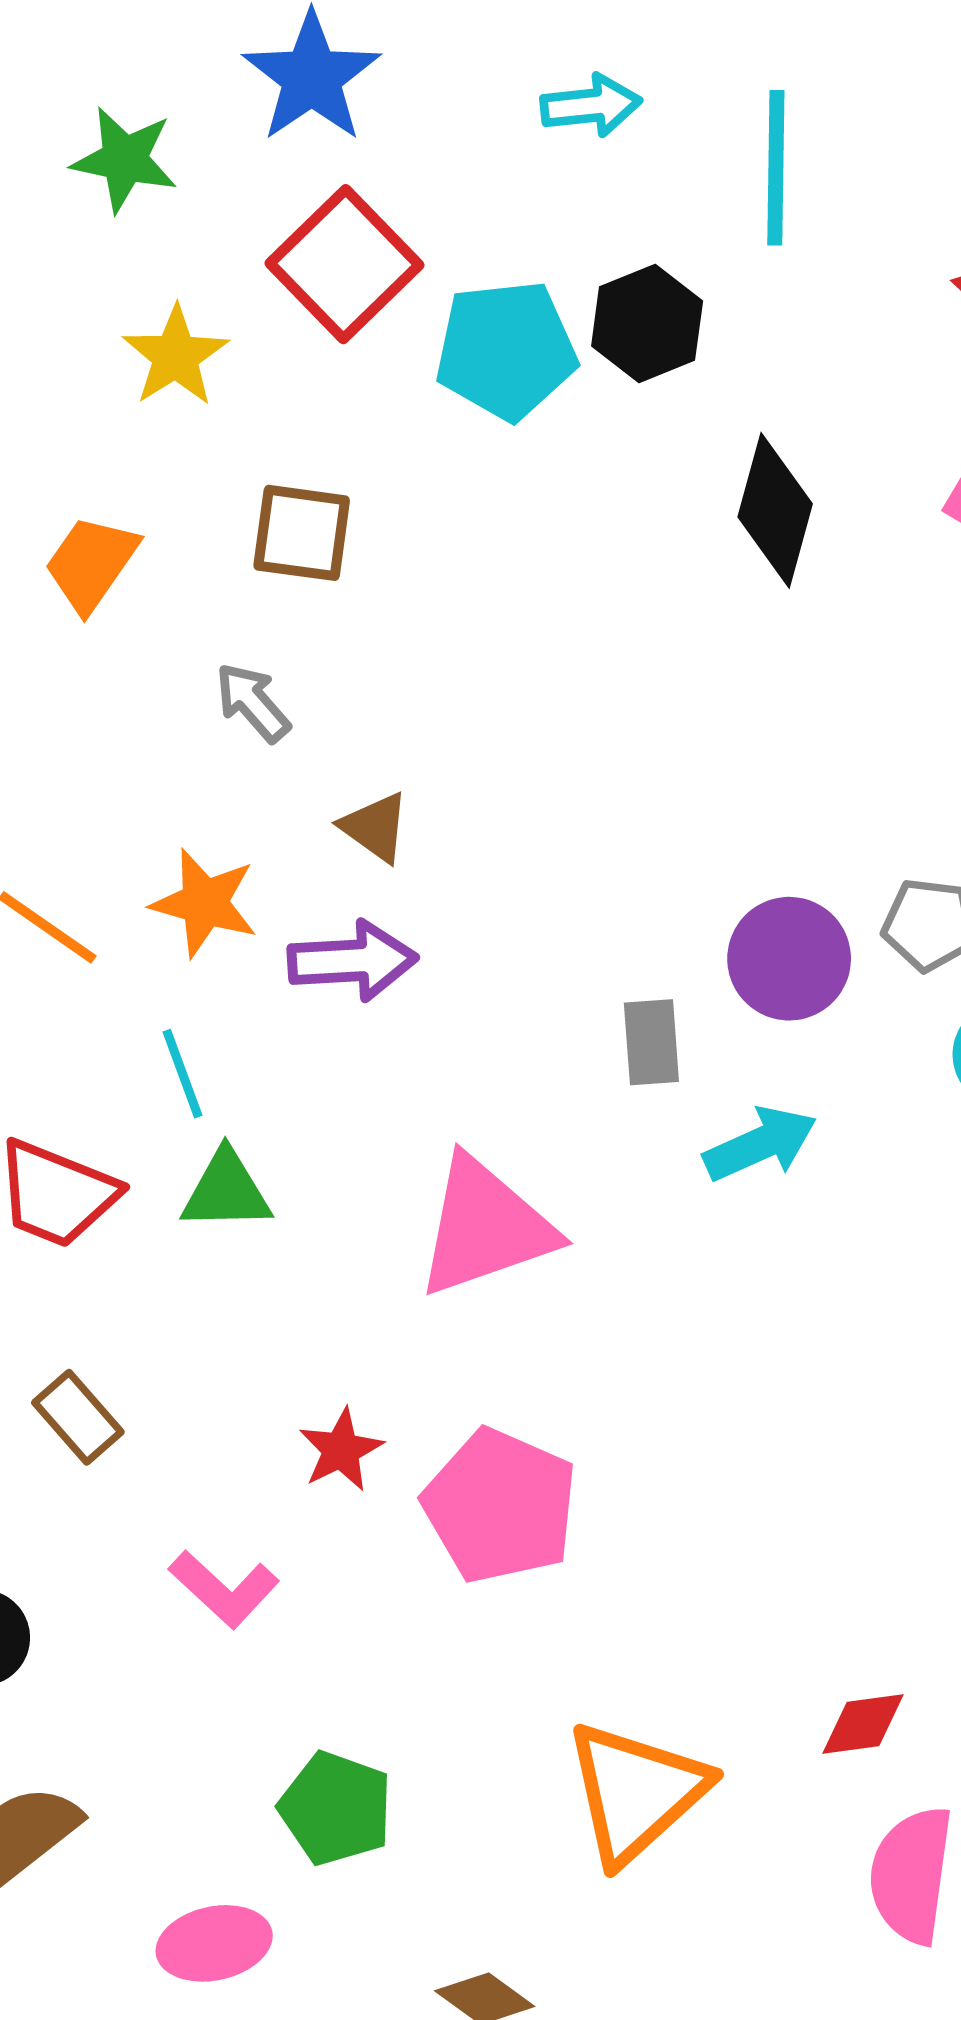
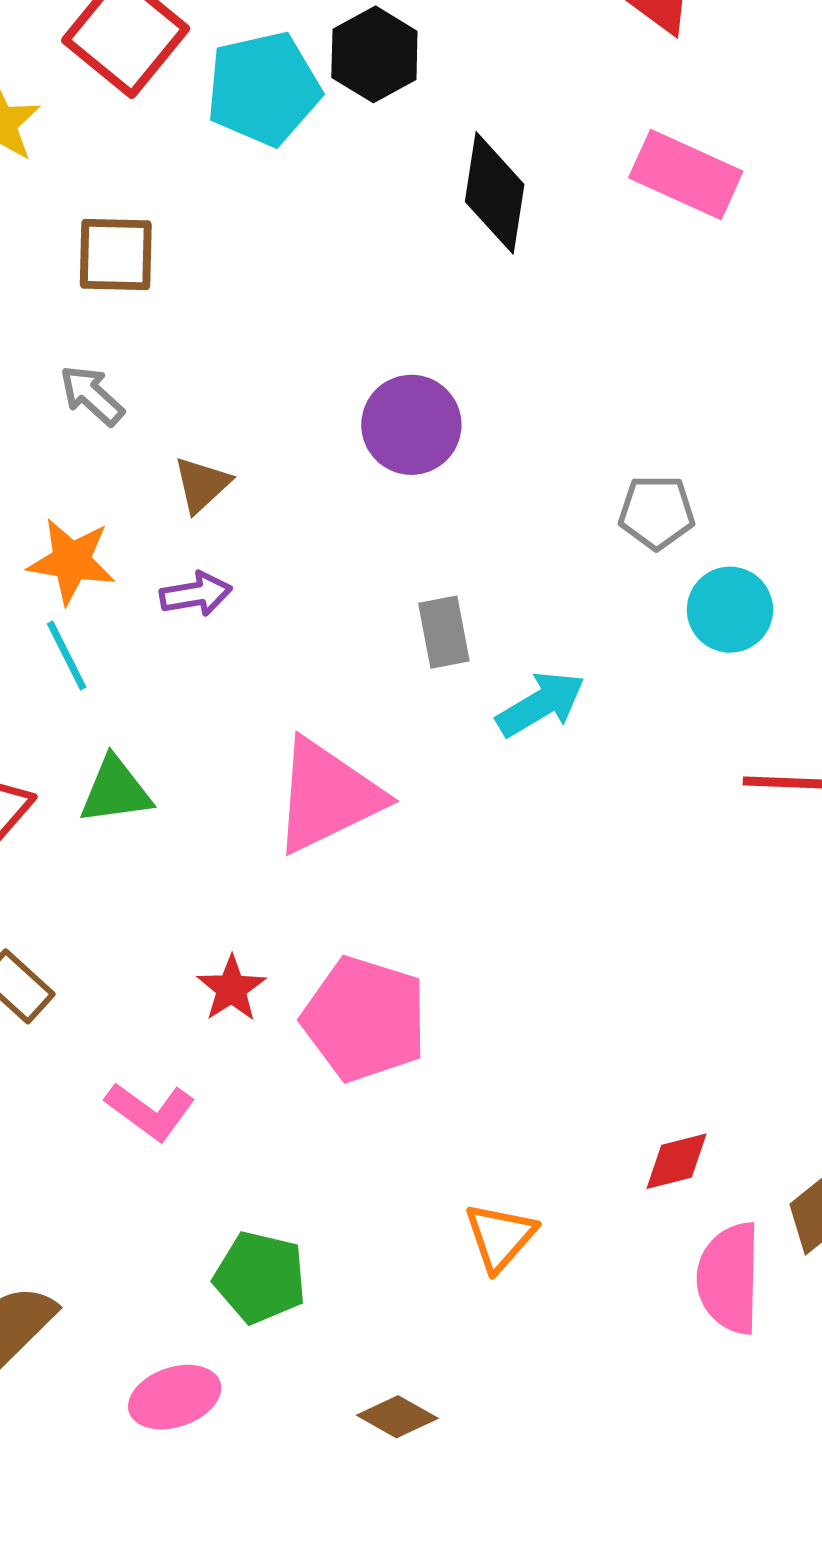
brown triangle: (375, 827) -> (202, 484), turned 48
purple circle: (789, 959) -> (411, 425), moved
purple arrow: (352, 961) -> (196, 594), size x0.7
cyan line: (182, 1074) -> (67, 656), moved
orange triangle: (636, 1792) -> (500, 1237), size x0.6

